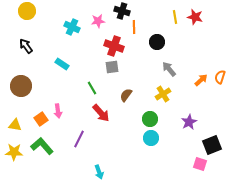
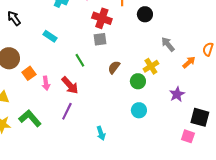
gray arrow: (169, 69) -> (168, 44), moved
orange arrow: (201, 80) -> (189, 62), moved
red arrow: (101, 113) -> (70, 85), moved
orange square: (41, 119) -> (29, 73), moved
green circle: (150, 119) -> (138, 81), moved
black square: (212, 145) -> (200, 117), turned 36
cyan arrow: (99, 172) -> (101, 133), moved

